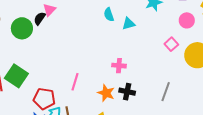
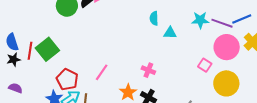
pink circle: (187, 20) -> (227, 47), size x1.6
pink square: (171, 44) -> (205, 65), turned -32

